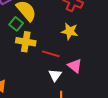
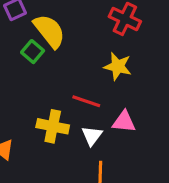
yellow cross: (26, 42) -> (53, 126), moved
pink triangle: (75, 66) -> (124, 122), turned -35

